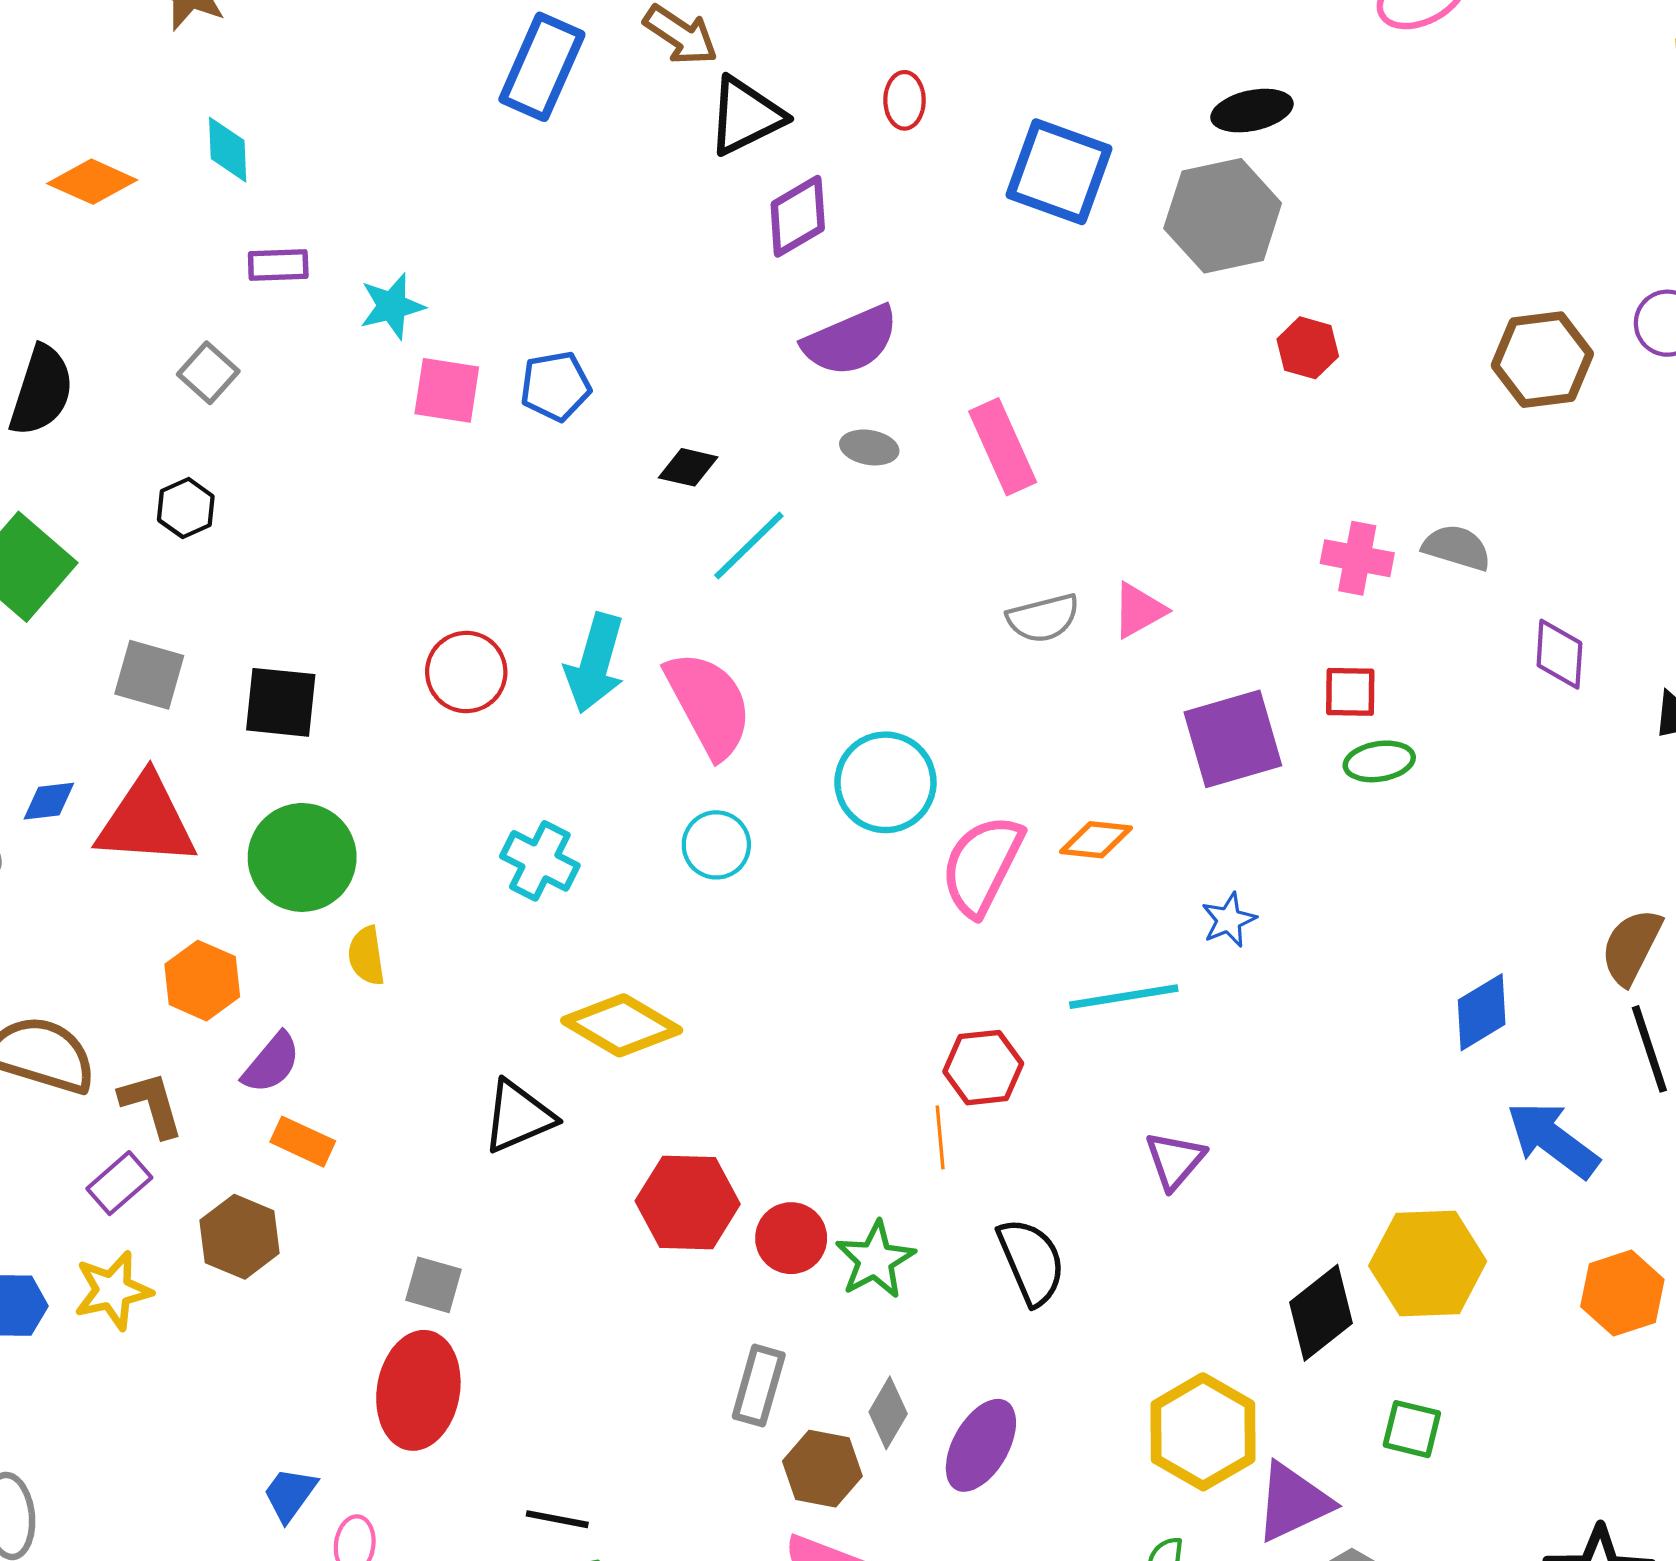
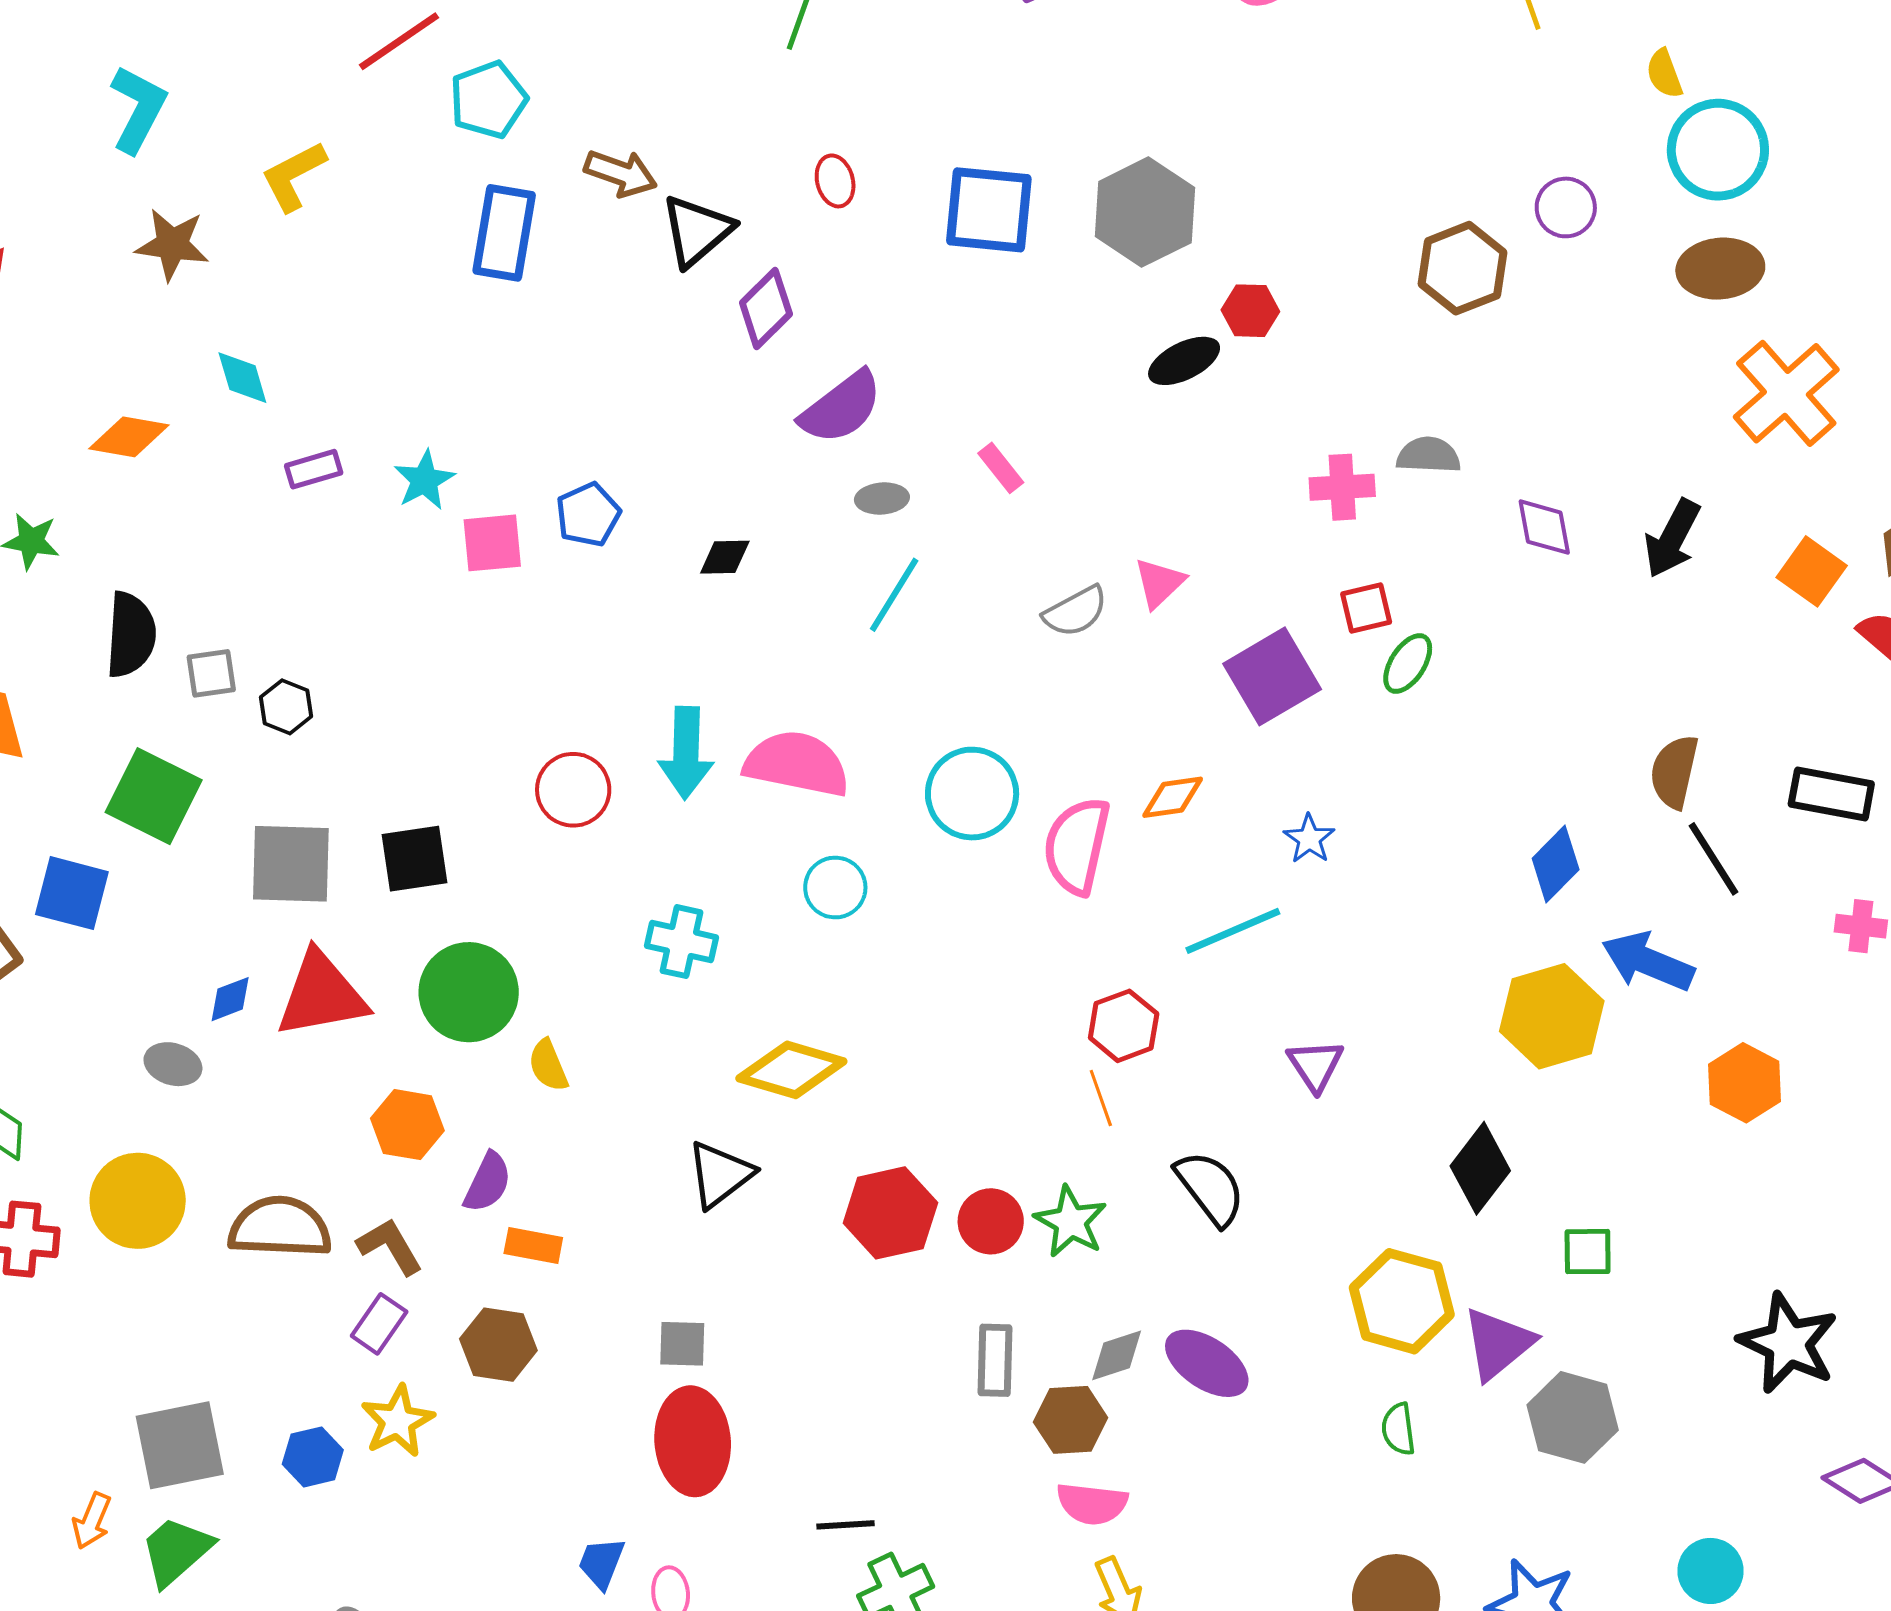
black ellipse: (1252, 111) -> (1184, 361), moved
gray square: (208, 373) -> (211, 673), moved, turned -36
pink rectangle: (1003, 447) -> (1001, 468), size x0.6
cyan line: (749, 546) -> (894, 595), moved
gray square: (149, 675) -> (291, 864), size x1.4
pink semicircle: (709, 704) -> (797, 764), turned -36
green ellipse: (1379, 761) -> (1408, 663), turned -34
yellow hexagon: (1428, 1263) -> (1552, 1016), moved
gray diamond: (888, 1413) -> (1117, 1355), turned 56
purple ellipse: (981, 1445) -> (1207, 1363), turned -72

